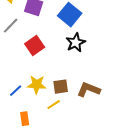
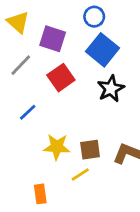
red square: (35, 46) -> (61, 78), moved
blue line: (16, 91) -> (28, 112), moved

